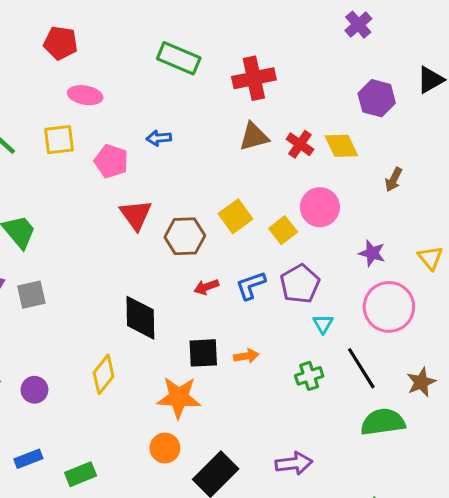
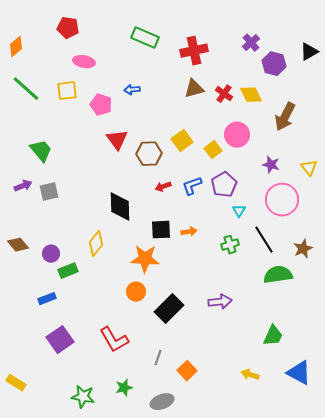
purple cross: (358, 25) -> (251, 43), moved
brown arrow: (394, 180) -> (285, 117), size x1.8
green rectangle: (81, 474) -> (68, 271), moved

